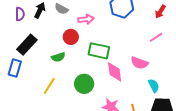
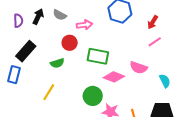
red arrow: (160, 12) -> (153, 22), moved
pink diamond: (115, 72) -> (114, 77), turned -60
green circle: (84, 84) -> (93, 96), moved
cyan semicircle: (154, 86) -> (165, 81), moved

